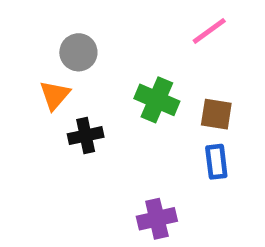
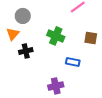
brown square: (216, 114) -> (91, 38), moved
blue rectangle: (216, 162) -> (73, 62), moved, turned -72

